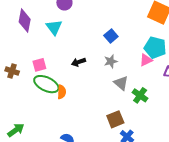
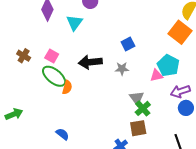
black arrow: (78, 62) -> (90, 62), size x1.6
pink square: (39, 65) -> (52, 56), turned 32
gray triangle: (121, 83) -> (137, 98), moved
brown square: (115, 119) -> (138, 128), moved

